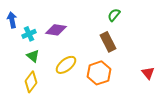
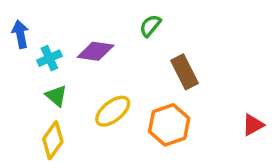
green semicircle: (114, 15) -> (150, 26), moved
red triangle: (148, 73) -> (253, 125), turned 40

